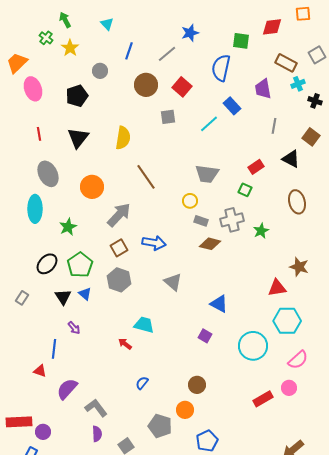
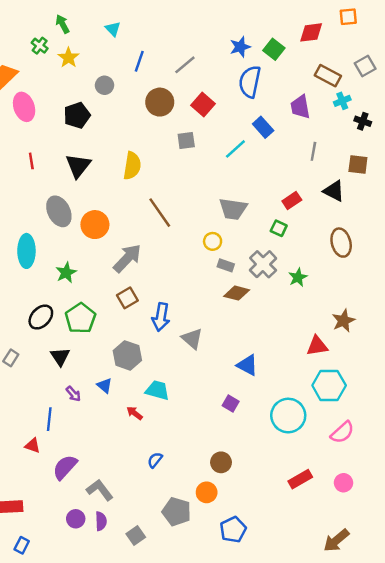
blue star: (190, 33) -> (240, 47), moved
green square: (241, 41) -> (274, 49), turned 30
brown square: (311, 137) -> (358, 165), turned -30
gray ellipse: (48, 174) -> (59, 211), moved
gray cross: (232, 220) -> (263, 264), turned -30
blue arrow: (154, 243) -> (161, 317), moved, turned 90
brown star: (299, 267) -> (343, 321), turned 30
gray hexagon: (119, 280) -> (127, 355), moved
blue triangle: (85, 294) -> (105, 385), moved
pink circle: (289, 388) -> (343, 483), moved
purple circle: (43, 432) -> (76, 519), moved

